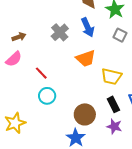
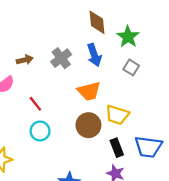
brown arrow: (19, 37) -> (25, 60), moved
brown circle: (85, 114) -> (88, 125), moved

